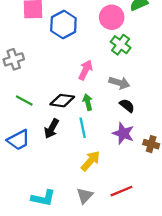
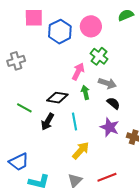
pink circle: (112, 17) -> (91, 26), moved
green cross: (121, 45) -> (99, 56), moved
green line: (24, 101) -> (24, 108), moved
green arrow: (88, 102) -> (85, 92), moved
blue trapezoid: (18, 140) -> (19, 162), moved

